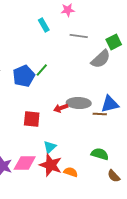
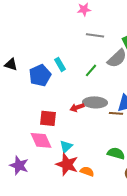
cyan rectangle: (44, 25) -> (60, 64), moved
green line: (42, 70) -> (91, 70), moved
pink diamond: (25, 163) -> (41, 140), moved, turned 65

